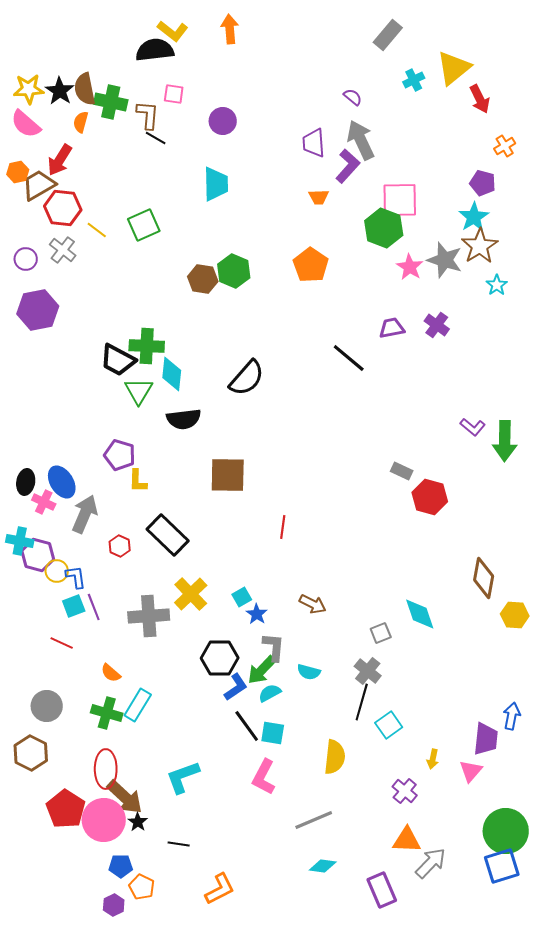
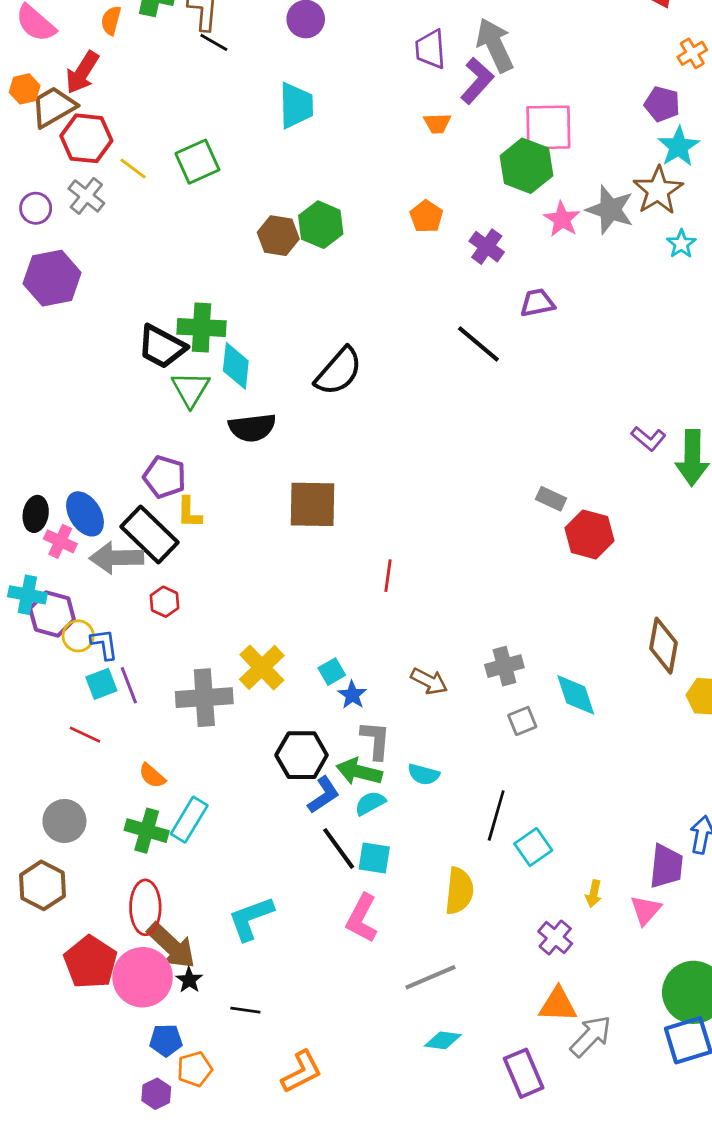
cyan star: (474, 217) -> (679, 147), moved
orange pentagon: (311, 265) -> (426, 216), size x0.7
purple cross: (437, 325) -> (487, 247), moved
gray arrow: (85, 514) -> (117, 558), turned -114
black rectangle: (168, 535) -> (149, 534), moved
green arrow: (262, 670) -> (359, 772), turned 60
gray cross: (368, 671) -> (504, 666), moved, turned 36
orange pentagon: (142, 887) -> (195, 1069), turned 30

